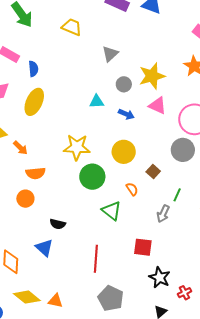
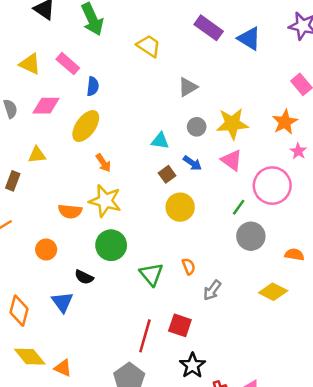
yellow star: (77, 147) -> (105, 201), moved
orange arrow: (20, 148) -> (103, 163), moved
gray circle: (183, 150) -> (251, 236), moved
brown square: (153, 172) -> (167, 174), moved
green circle: (92, 177) -> (111, 245), moved
orange semicircle: (132, 189) -> (189, 266), moved
green line: (177, 195) -> (239, 207), moved
orange circle: (25, 199) -> (46, 250), moved
red line: (96, 259) -> (145, 336), moved

